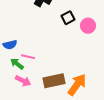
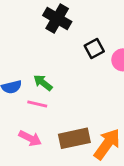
green arrow: (17, 64) -> (43, 83), moved

